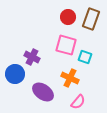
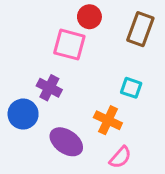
red circle: (68, 17) -> (89, 17), moved
pink square: (66, 45) -> (69, 45), moved

